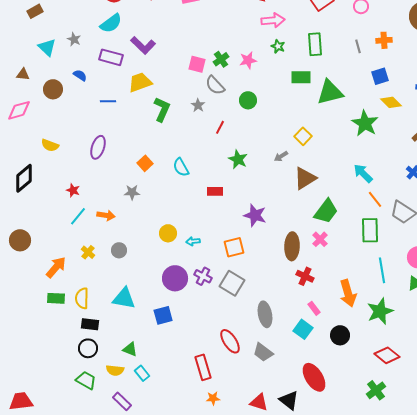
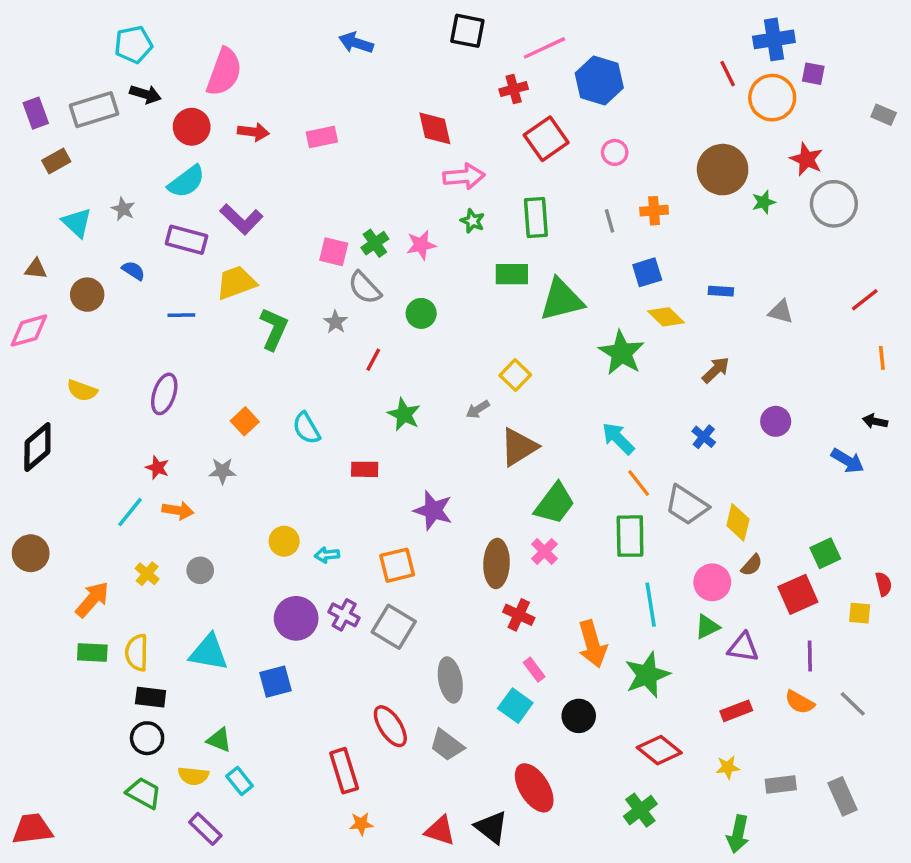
red star: (73, 190) -> (157, 468), moved

